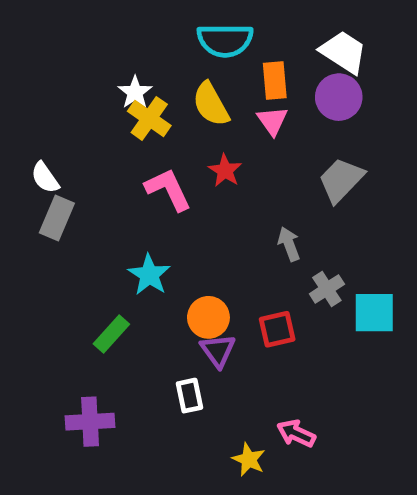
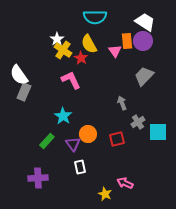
orange rectangle: (275, 80) -> (127, 41), moved
red star: (225, 171) -> (81, 58), moved
white semicircle: (45, 178) -> (19, 75), size x1.5
purple triangle: (218, 351) -> (73, 144), moved

